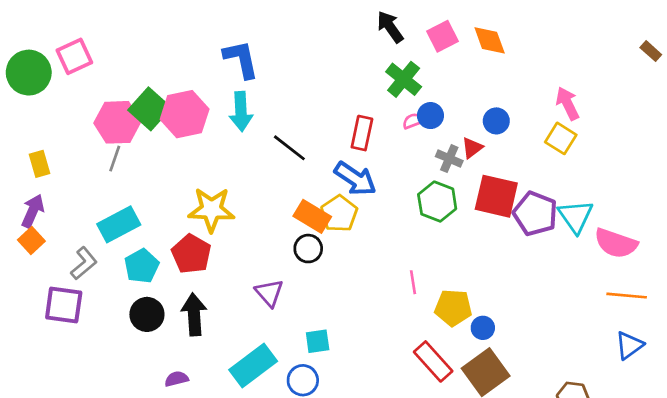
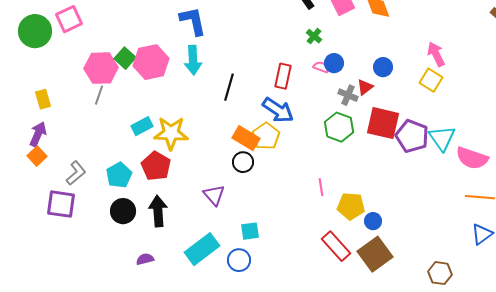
green cross: (404, 79) -> (314, 36), size x0.6
green square: (150, 109) -> (125, 58), size x0.7
pink semicircle: (413, 121) -> (321, 67), turned 42
black line: (289, 148) -> (229, 87), turned 68
cyan rectangle: (119, 224) -> (142, 126), moved, size x0.7

